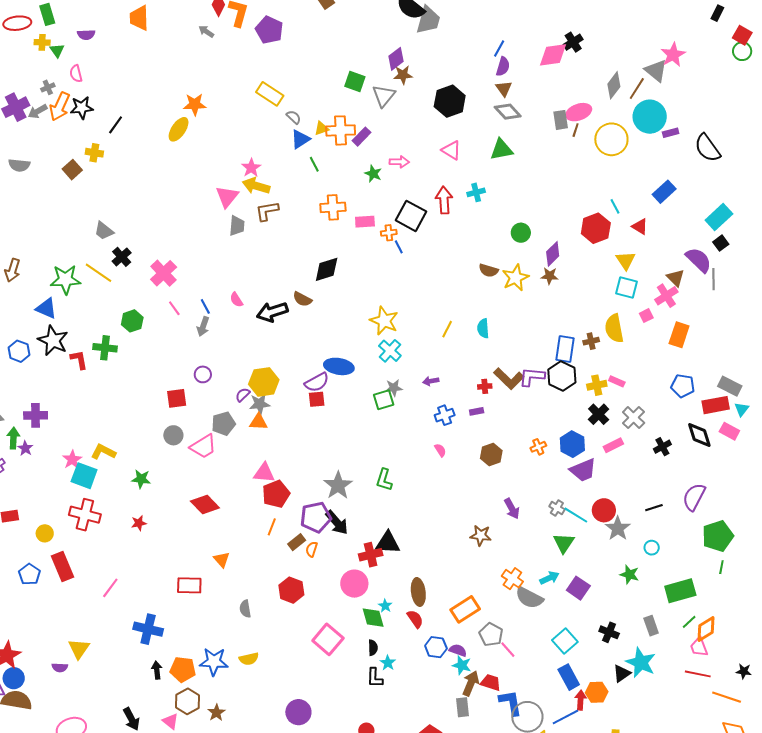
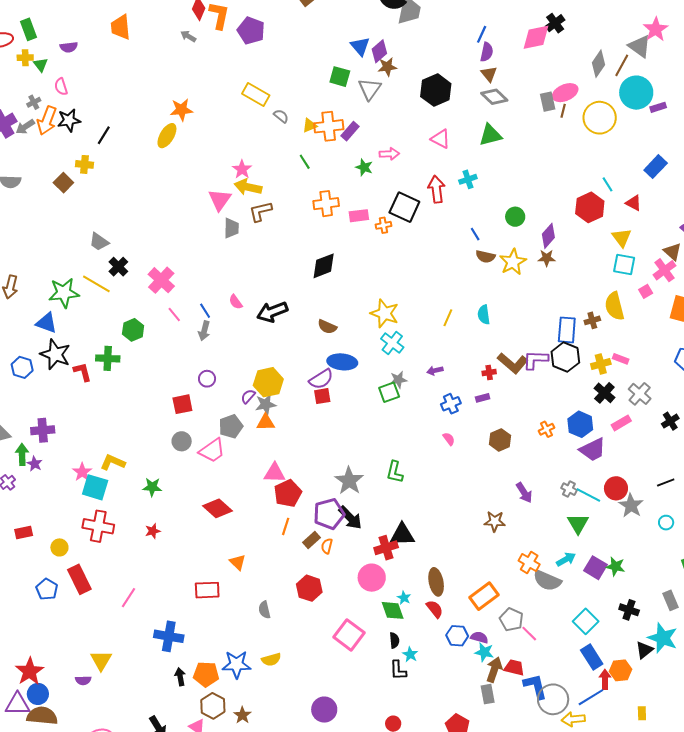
blue triangle: (300, 139) -> (360, 46), moved, turned -35
blue line: (399, 247) -> (475, 234), moved
brown semicircle: (302, 299) -> (327, 327), moved
green star: (629, 574) -> (615, 567), moved

